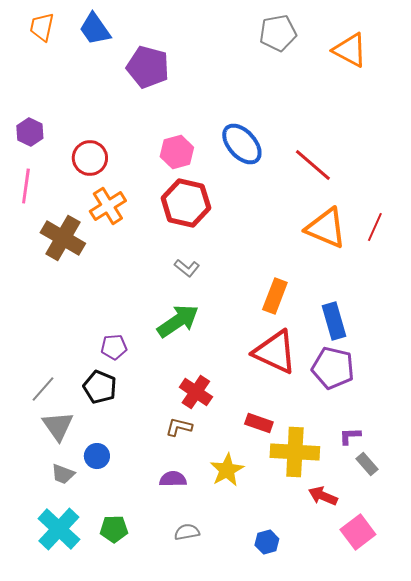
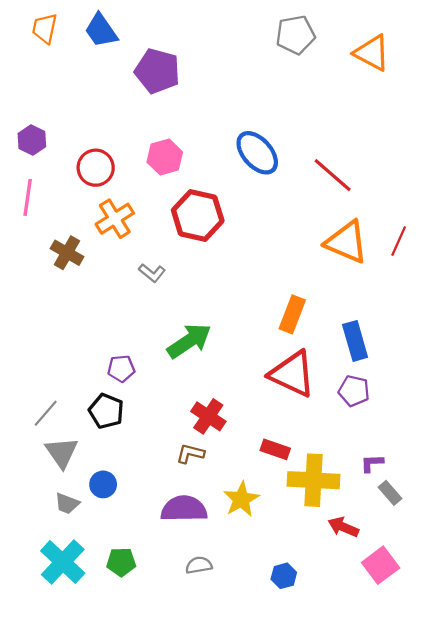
pink hexagon: (177, 152) -> (165, 157), moved
brown cross: (63, 238) -> (67, 253), size x0.7
gray L-shape: (187, 268) -> (152, 273), moved
purple pentagon: (333, 368) -> (354, 391), size x0.7
purple semicircle: (173, 479) -> (184, 509), size x1.6

